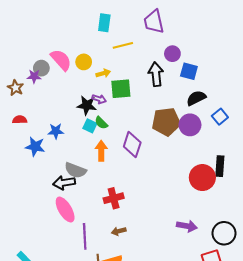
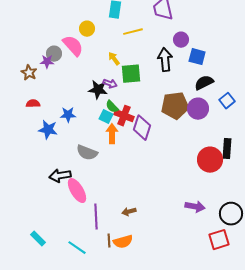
yellow circle: (84, 62) -> (87, 29), moved
yellow arrow: (103, 73) -> (114, 59), turned -112
cyan square: (90, 126) -> (106, 117), moved
black arrow: (64, 183) -> (60, 176), moved
red cross: (114, 198) -> (124, 116), moved, turned 36

